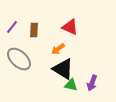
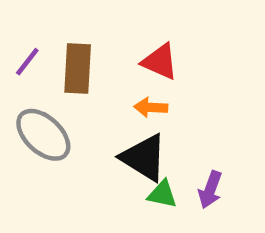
brown rectangle: (34, 30) -> (78, 68), size x1.5
orange arrow: (58, 49) -> (151, 107), moved, turned 40

